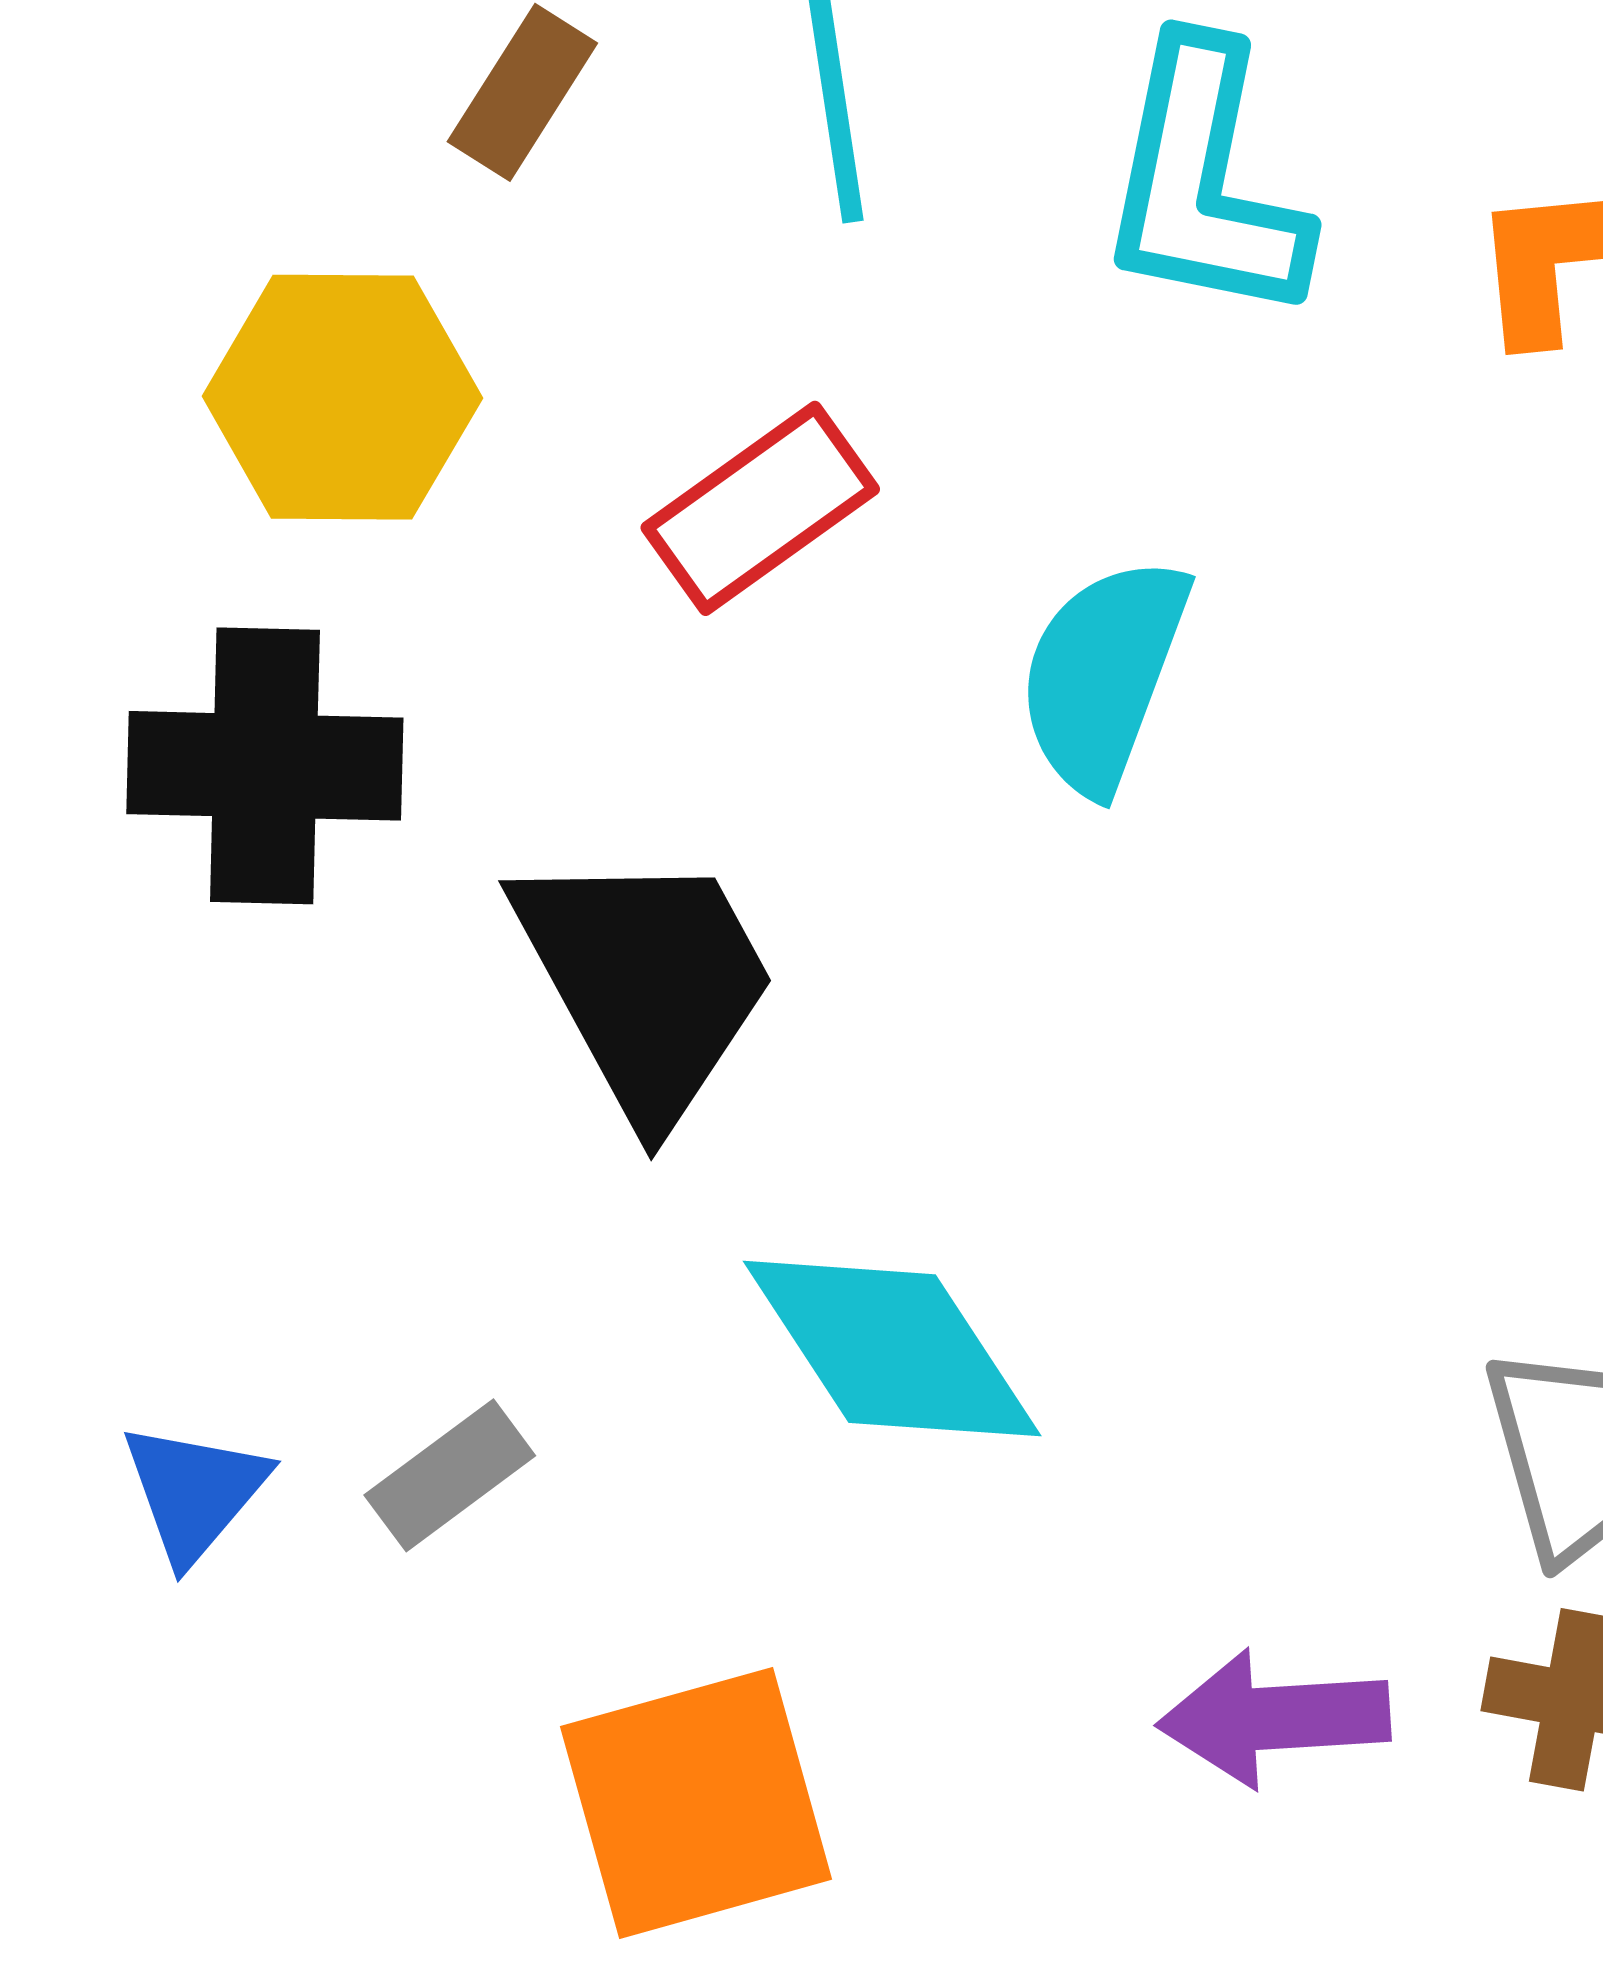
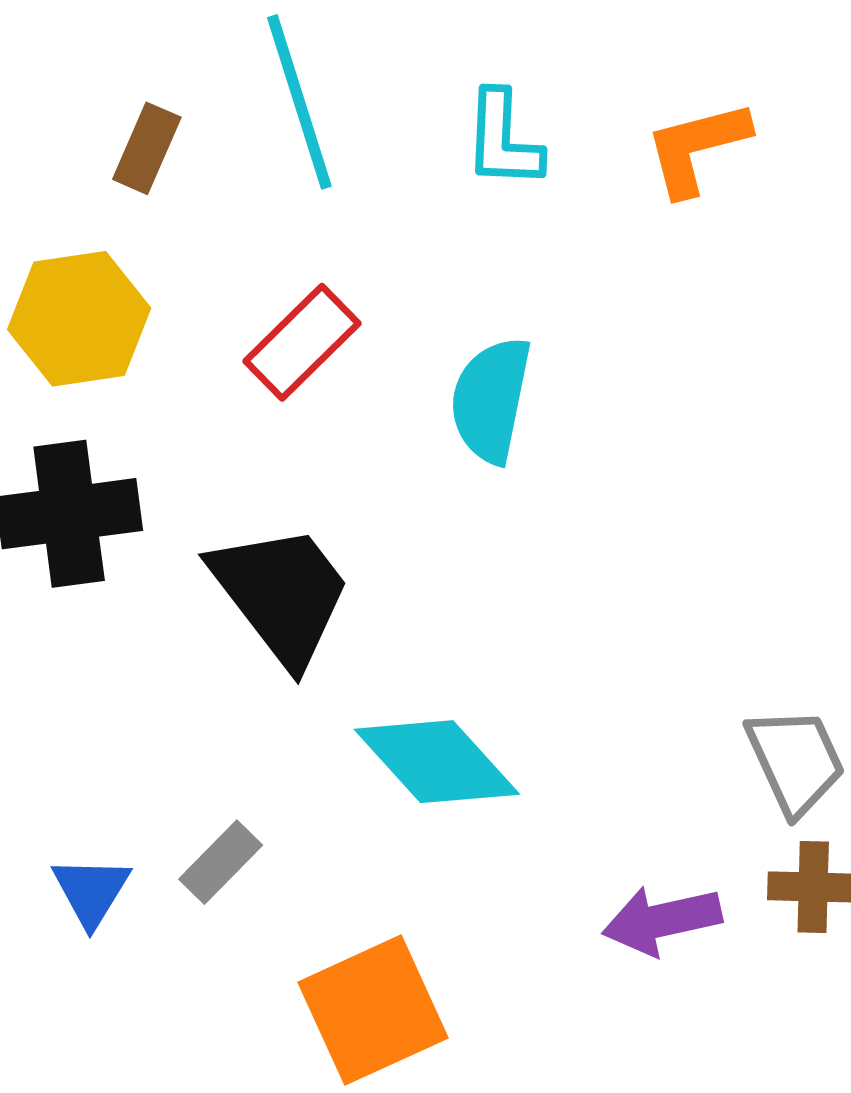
cyan L-shape: (1204, 182) -> (503, 140), size x0.7

